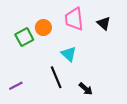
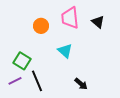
green square: (24, 37) -> (22, 61), moved, turned -30
black line: (56, 77) -> (37, 81), moved

